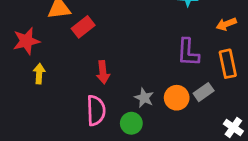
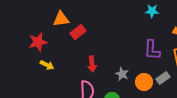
yellow arrow: (39, 74) -> (47, 65), turned 112
gray star: (144, 98) -> (122, 74), moved

